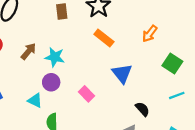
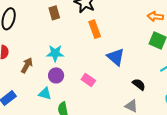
orange arrow: (150, 34) -> (155, 17), moved, turned 70
orange rectangle: (104, 38) -> (95, 29), turned 42
brown arrow: (28, 51) -> (27, 65), moved

